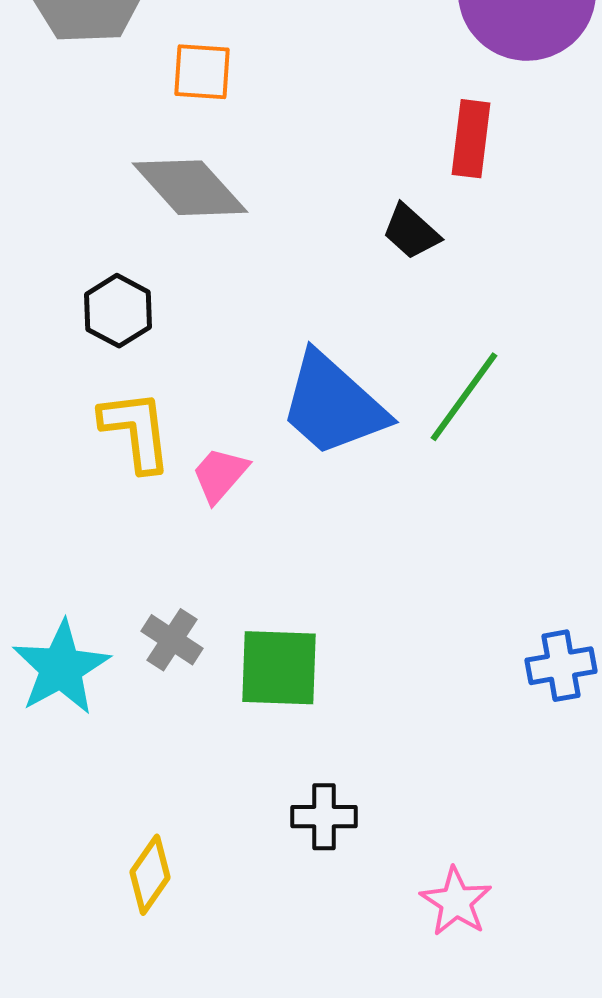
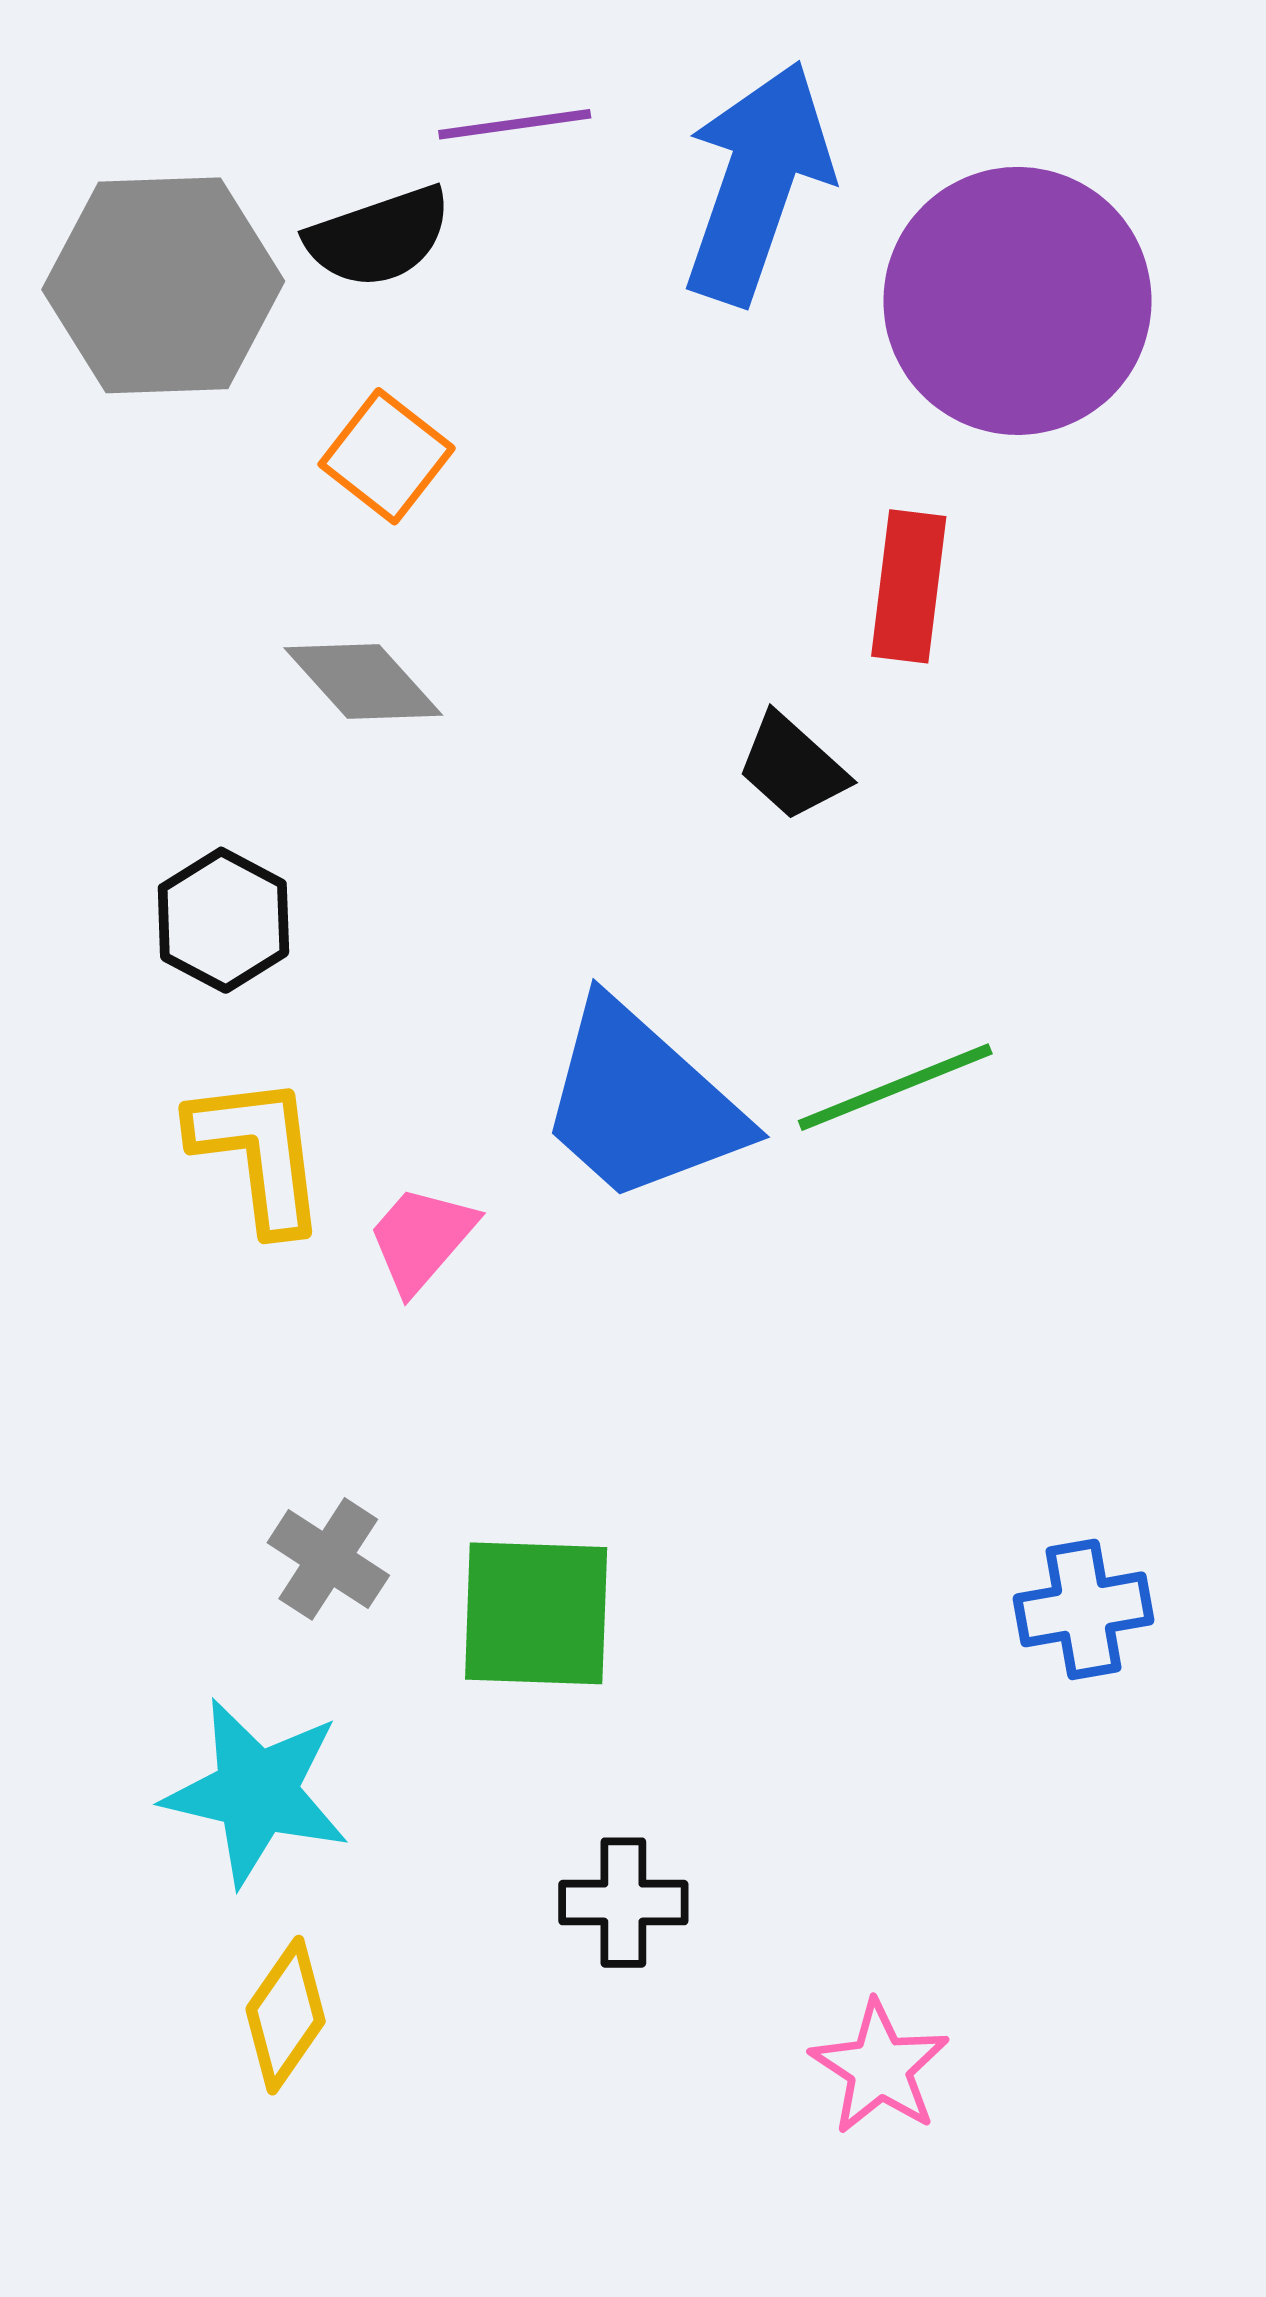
orange square: (202, 72) -> (387, 456), turned 34
gray diamond: (190, 188) -> (363, 681), size x0.7
green line: (464, 397) -> (895, 1087), turned 32
cyan star: (61, 668) -> (256, 1792), moved, turned -30

